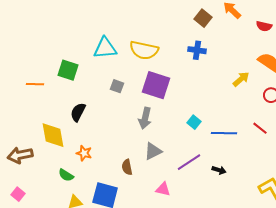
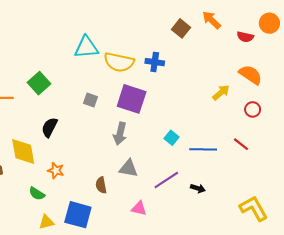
cyan triangle: (105, 48) -> (86, 47), moved
blue cross: (197, 50) -> (155, 62), moved
green square: (68, 70) -> (39, 83), turned 30
gray triangle: (153, 151) -> (128, 168), turned 36

